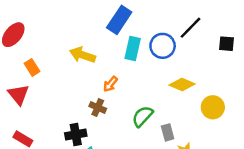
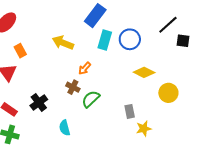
black line: (191, 28) -> (168, 25), moved
green semicircle: (142, 116) -> (91, 99), moved
black cross: (76, 135) -> (39, 102), moved, turned -30

